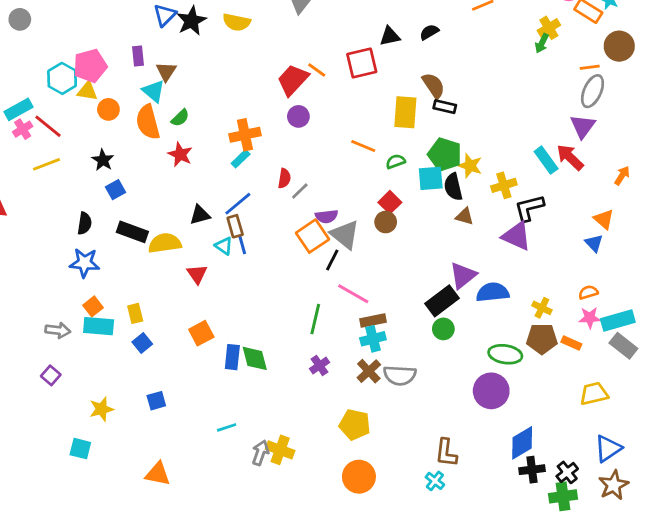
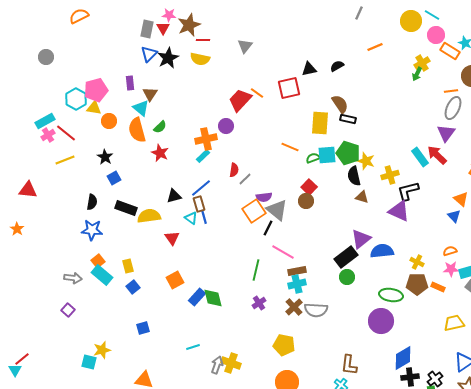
purple circle: (298, 116) -> (226, 126), moved
cyan square: (431, 178) -> (327, 155), moved
cyan rectangle: (99, 326) -> (102, 275), turned 35
blue rectangle: (232, 357) -> (197, 297), turned 36
yellow star: (101, 409) -> (102, 350), moved

